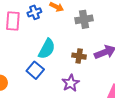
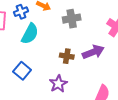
cyan semicircle: (47, 49) -> (30, 34), moved

